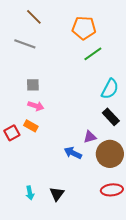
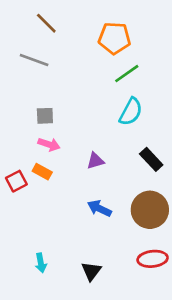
cyan semicircle: (110, 89) -> (131, 112), moved
purple triangle: (90, 137) -> (95, 161), moved
black triangle: (57, 194) -> (91, 271), moved

